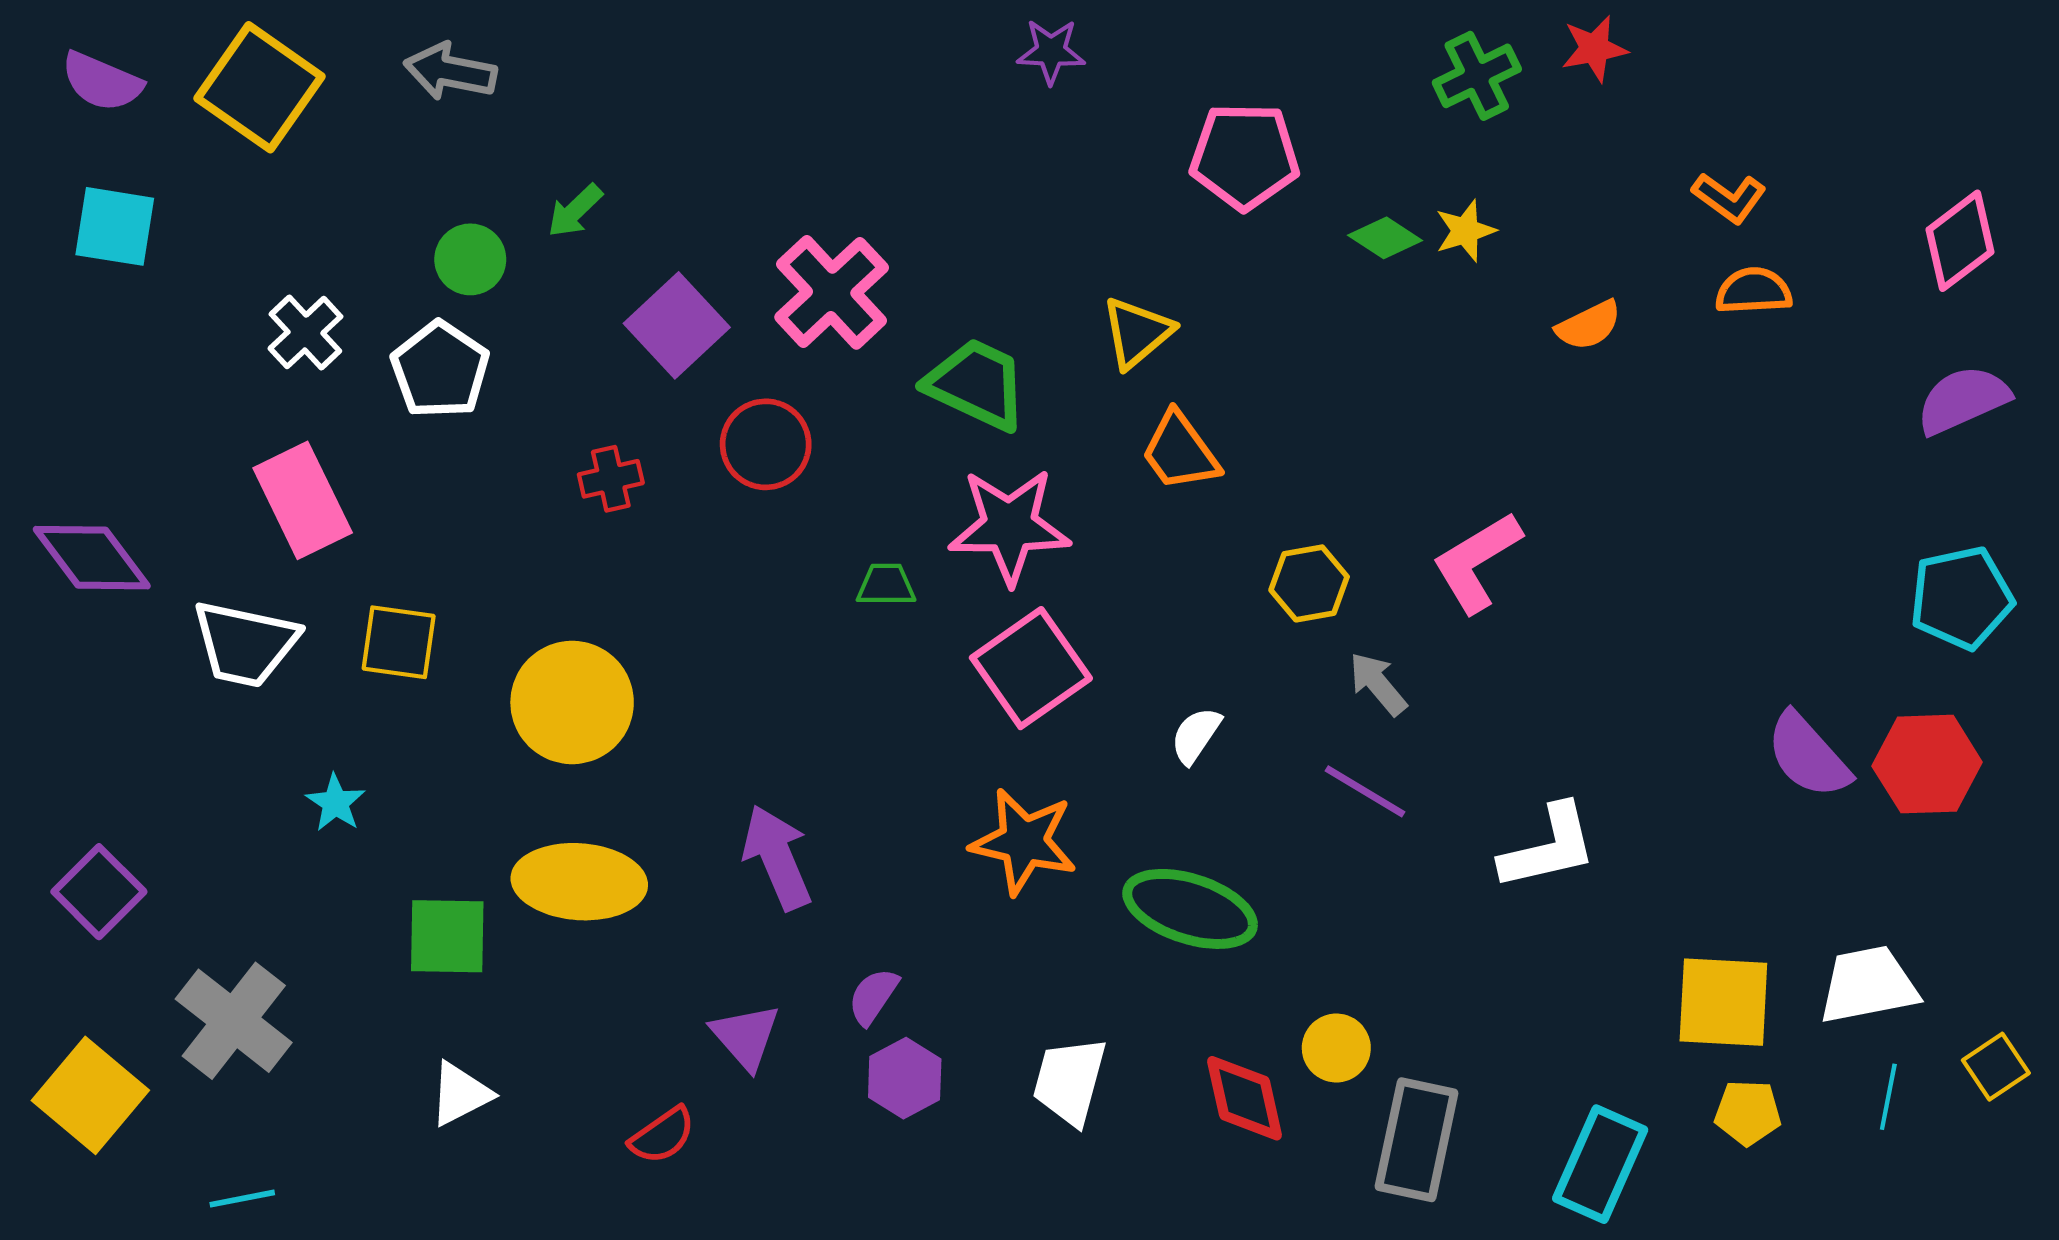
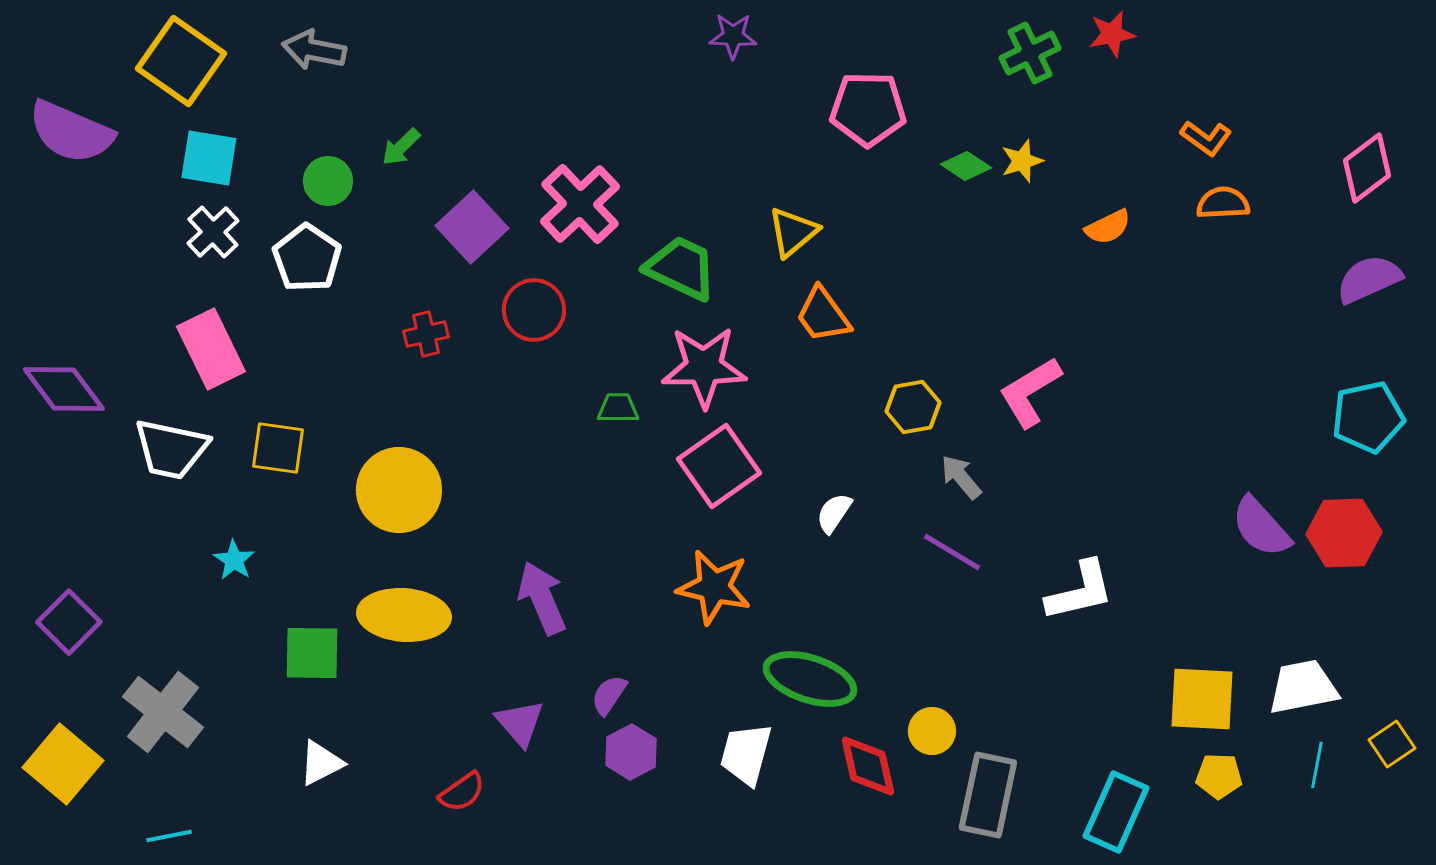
purple semicircle: (102, 82) -> (71, 132), moved, size x1.5
cyan square: (115, 226) -> (209, 158), moved
green ellipse: (1190, 909) -> (810, 679), moved

